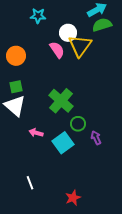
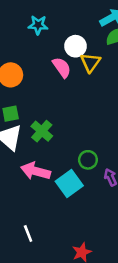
yellow triangle: (80, 46) -> (90, 62), size x0.7
green cross: (61, 101) -> (42, 131), moved, size x0.7
pink arrow: (36, 133) -> (36, 171), size x1.6

